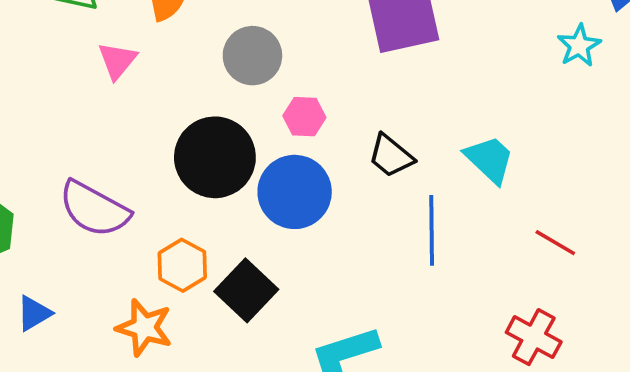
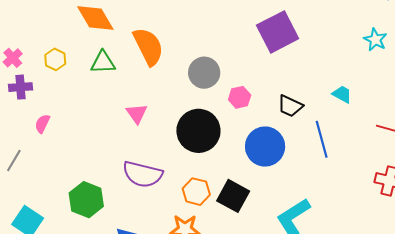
cyan star: (579, 46) -> (375, 40), moved
pink triangle: (117, 60) -> (137, 114), moved
cyan trapezoid: (490, 159) -> (342, 94), size x0.7
blue circle: (295, 192) -> (265, 147), moved

